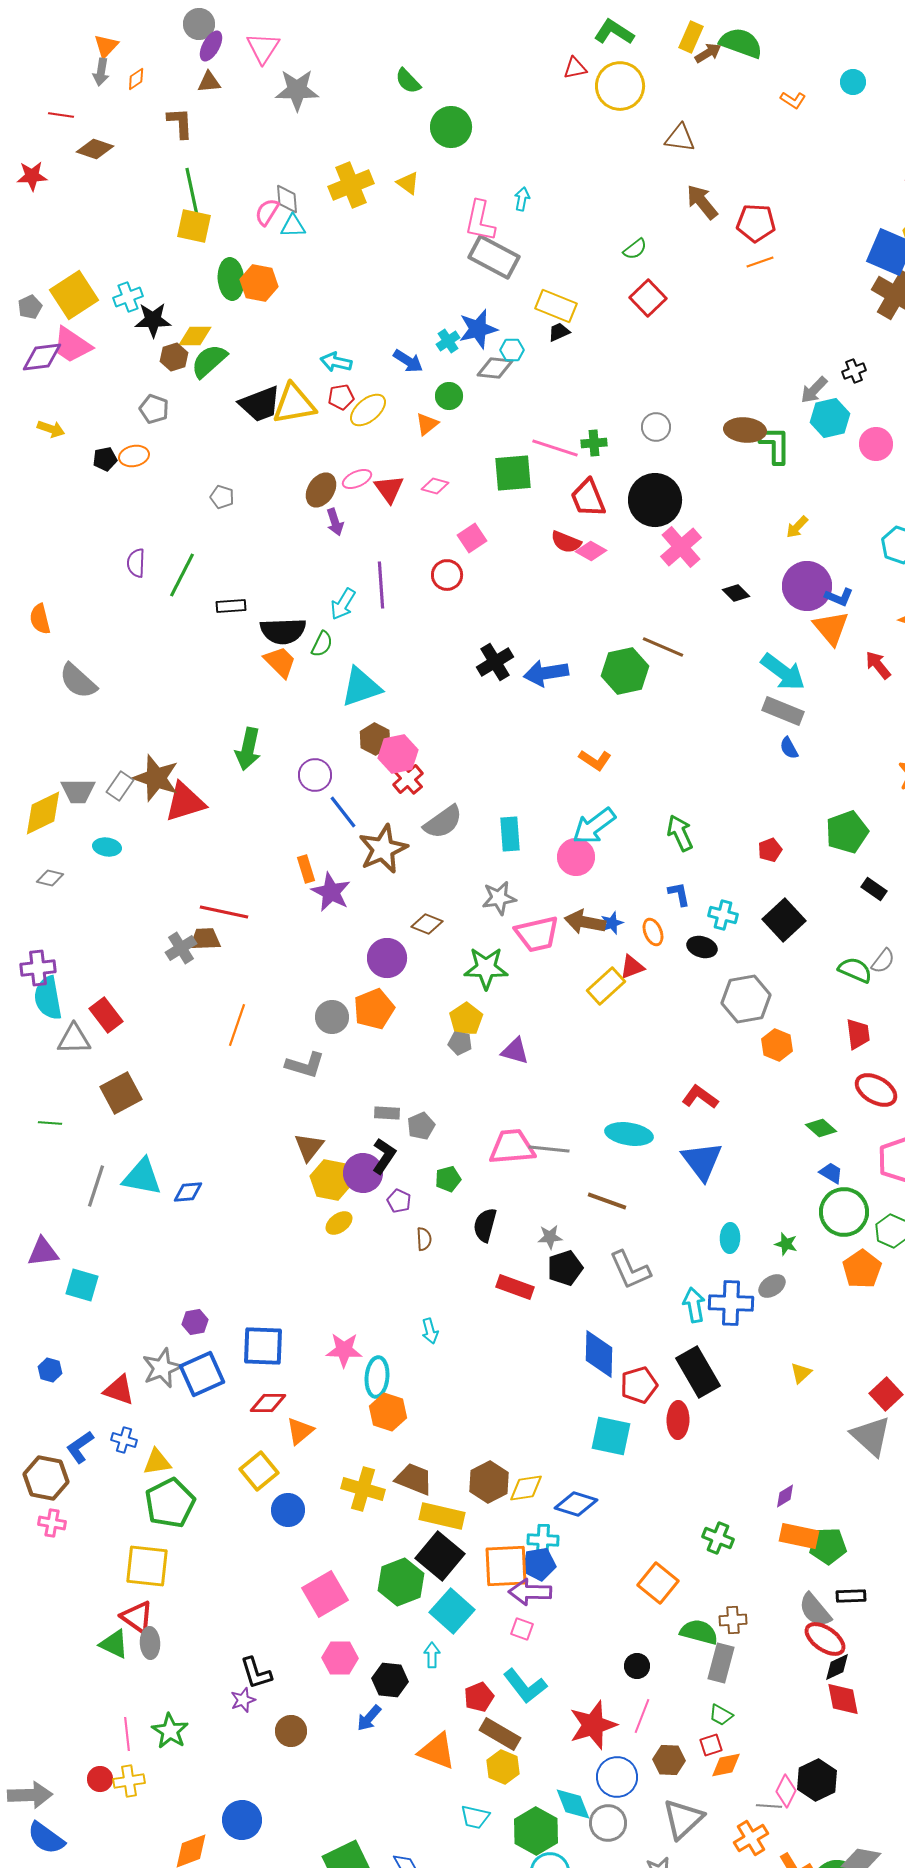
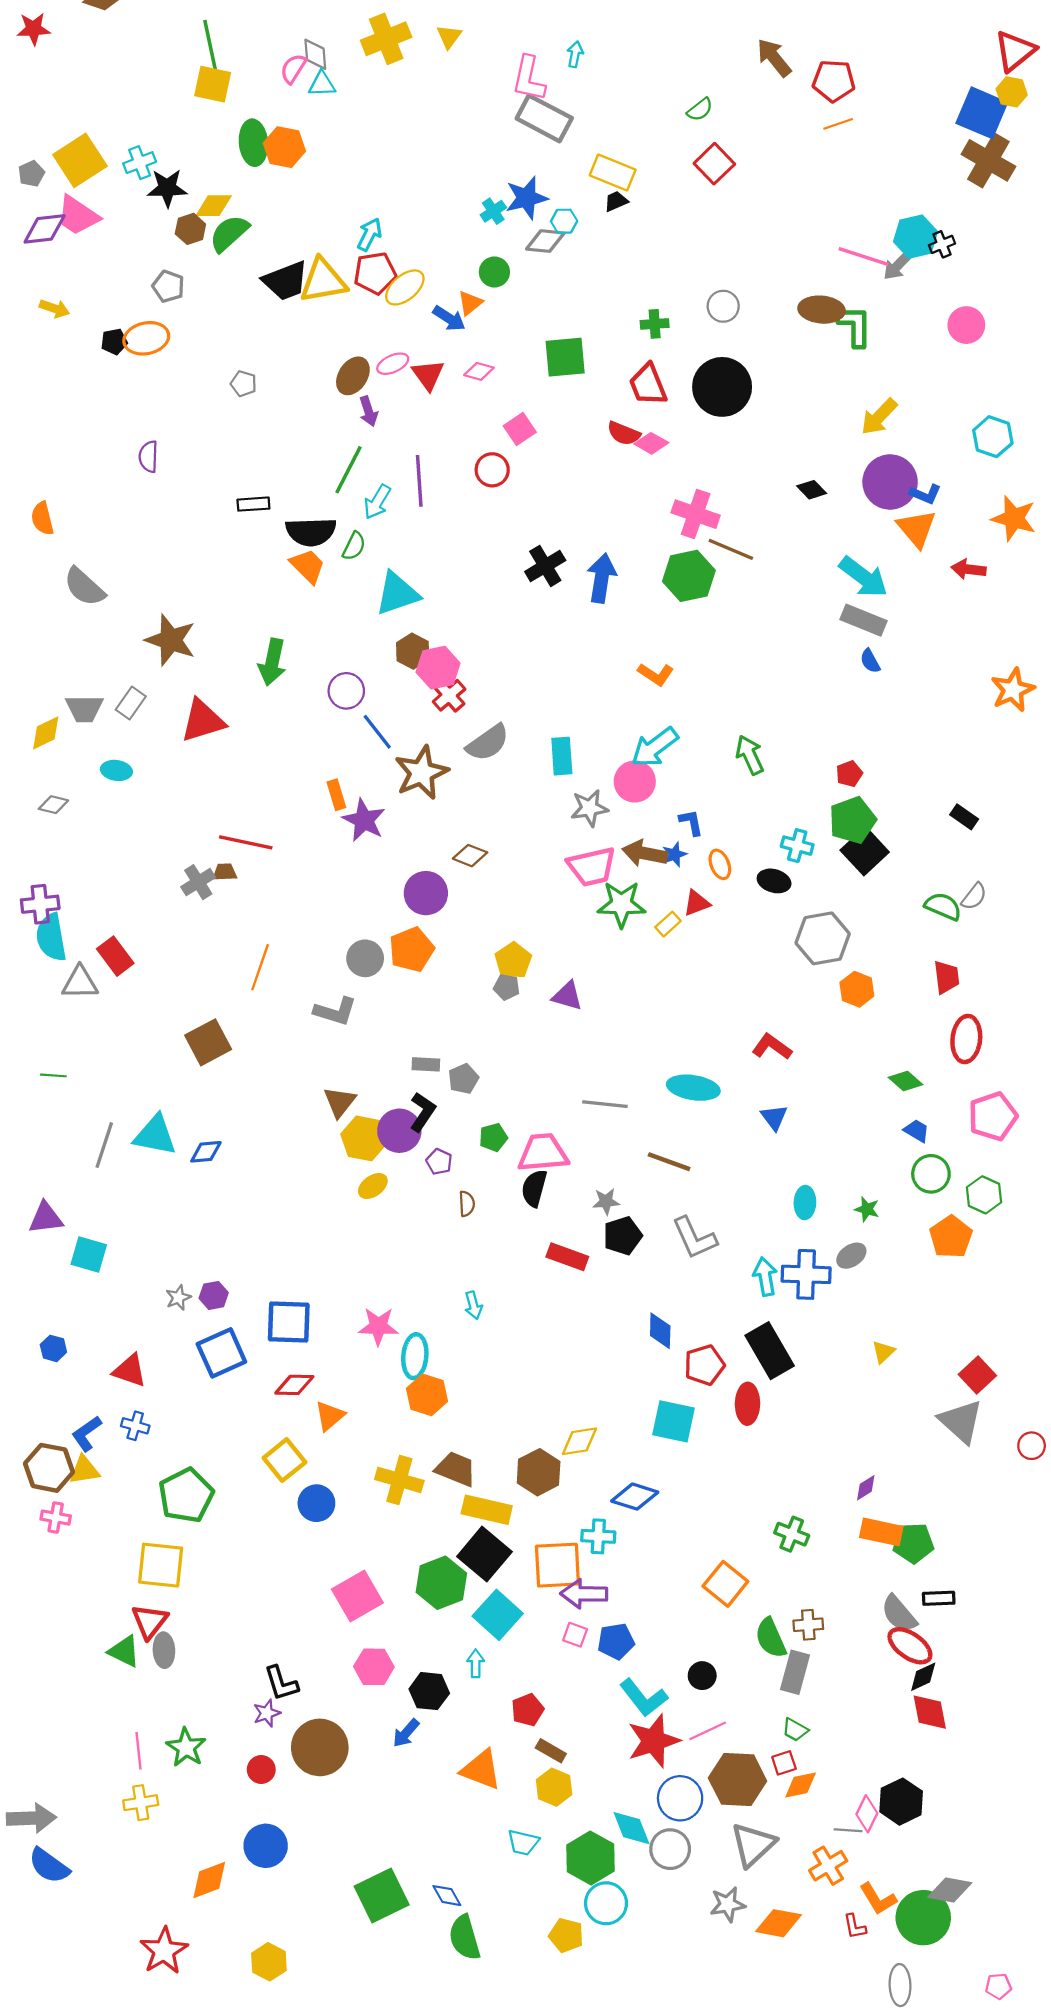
yellow triangle: (408, 183) -> (449, 37), turned 30
blue arrow: (408, 361) -> (449, 318), moved
cyan arrow: (336, 362) -> (370, 234), turned 104
red pentagon: (341, 397) -> (375, 273), size x1.5
cyan hexagon: (830, 418) -> (915, 237), moved
pink line: (555, 448) -> (864, 257), moved
orange ellipse: (134, 456) -> (146, 338), size x1.4
yellow arrow: (797, 527) -> (879, 417), size x1.5
pink cross: (681, 547) -> (696, 514), moved, turned -30
green line: (182, 575) -> (349, 470), moved
red arrow: (878, 665) -> (969, 569), turned -44
blue arrow: (546, 673) -> (602, 578), turned 108
brown star: (156, 778) -> (171, 640), moved
yellow diamond: (43, 813) -> (46, 733), size x0.7
green pentagon: (847, 832) -> (852, 820), moved
blue L-shape: (679, 894) -> (691, 822), moved
gray star: (499, 898) -> (589, 808), moved
brown trapezoid: (205, 939) -> (225, 872), size x0.7
green star: (486, 968) -> (621, 904), moved
yellow rectangle: (606, 986) -> (668, 924), size x0.6
red ellipse: (876, 1090) -> (966, 1039), turned 66
brown square: (121, 1093) -> (208, 1042), moved
pink trapezoid: (512, 1147) -> (543, 1153), moved
blue triangle: (702, 1161) -> (774, 1117), size x0.6
green circle: (844, 1212) -> (931, 1174), size x0.7
blue diamond: (599, 1354) -> (660, 1331), size x0.7
gray star: (162, 1368) -> (178, 1298), moved, size x0.6
yellow triangle: (157, 1462) -> (84, 1470), moved
yellow diamond: (526, 1488) -> (580, 1441), moved
blue pentagon: (539, 1564) -> (616, 1641), moved
red triangle: (137, 1617) -> (150, 1621), turned 33
green semicircle: (699, 1632) -> (771, 1638), turned -129
cyan L-shape: (525, 1686) -> (644, 1698), moved
pink line: (642, 1716) -> (708, 1731), turned 44
brown circle: (291, 1731) -> (320, 1747), size x1.6
brown rectangle: (500, 1734) -> (551, 1751), size x0.7
brown hexagon: (669, 1760) -> (738, 1779), size x1.6
red circle: (100, 1779) -> (261, 1770), moved

